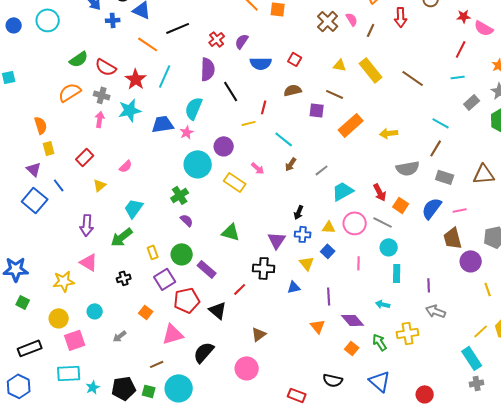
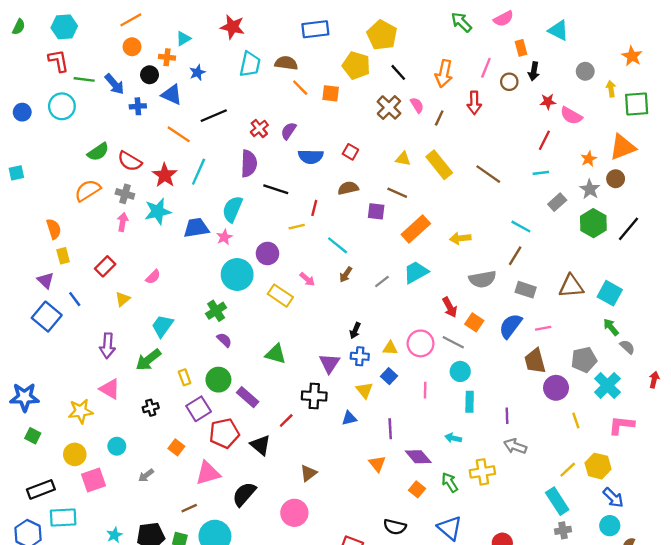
black line: (231, 91) -> (276, 189), turned -40
cyan trapezoid: (343, 191) -> (416, 272), moved
cyan rectangle: (69, 373) -> (63, 517), moved

